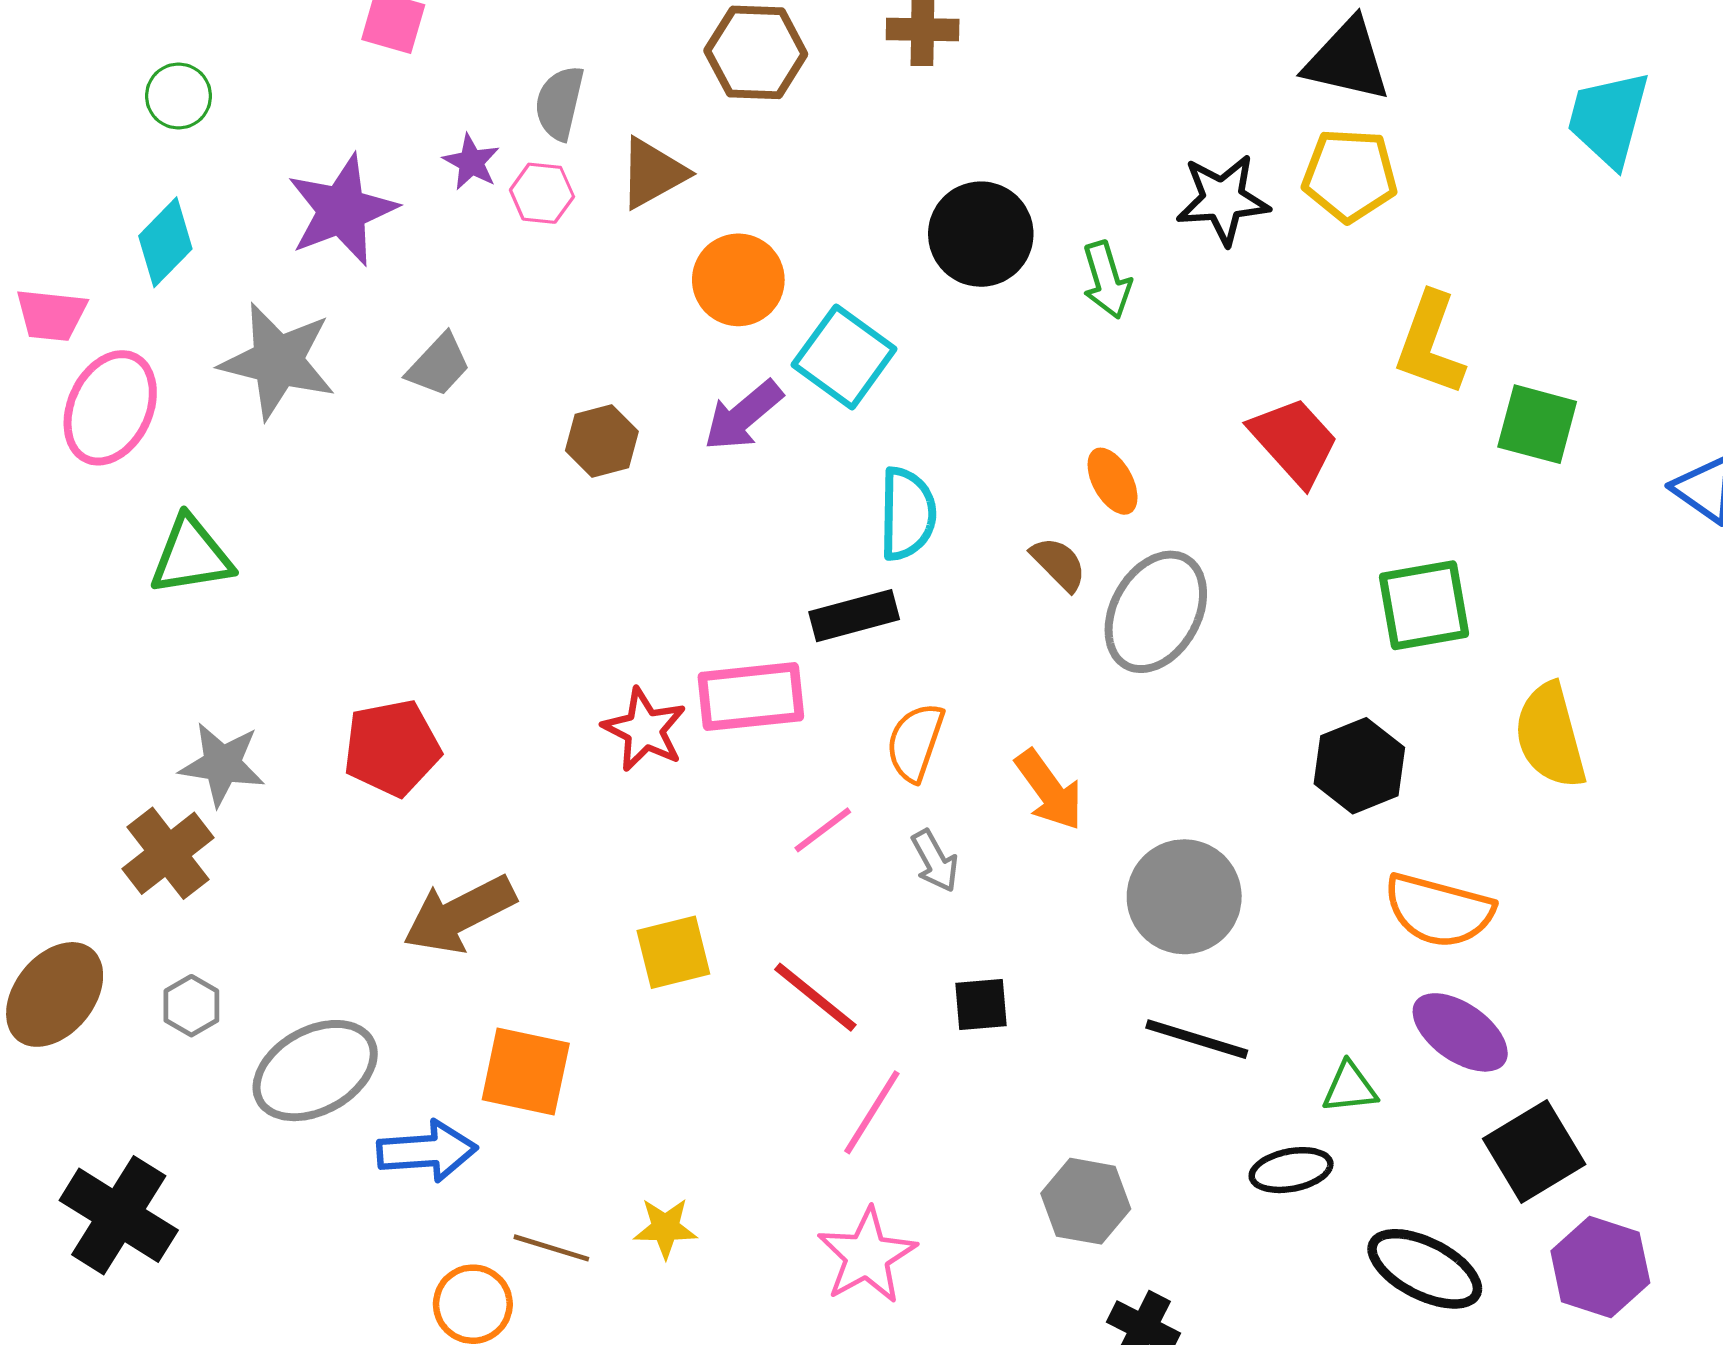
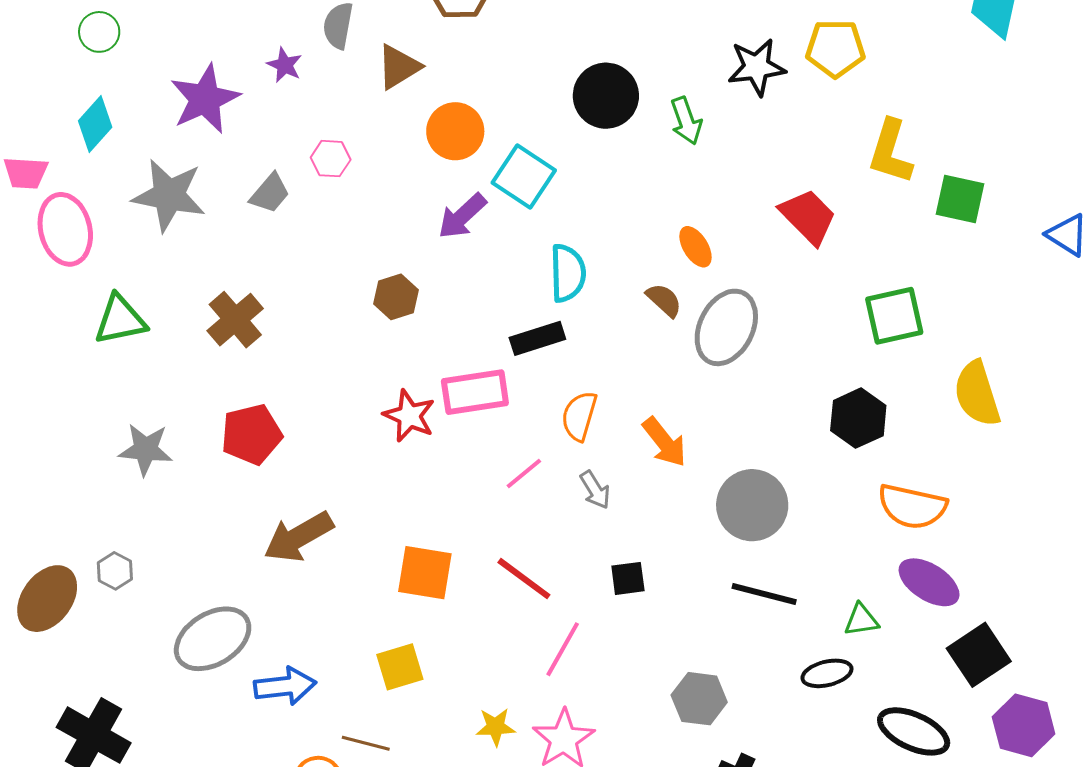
pink hexagon: (542, 193) -> (331, 159), moved
pink ellipse: (110, 408) -> (65, 229), turned -36
brown hexagon: (602, 441) -> (396, 297), moved
brown cross: (168, 853) -> (235, 320), moved
yellow square: (673, 952) -> (400, 667), moved
gray hexagon: (191, 1006) -> (115, 571), moved
orange square: (526, 1072) -> (425, 573), moved
yellow star: (665, 1228) -> (496, 727), moved

